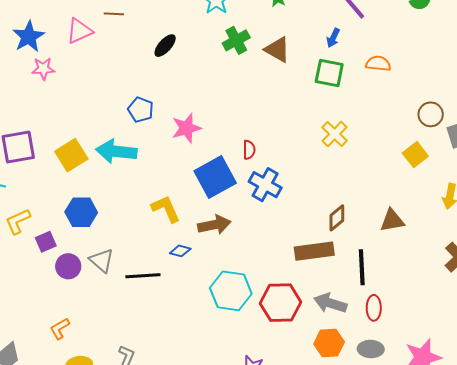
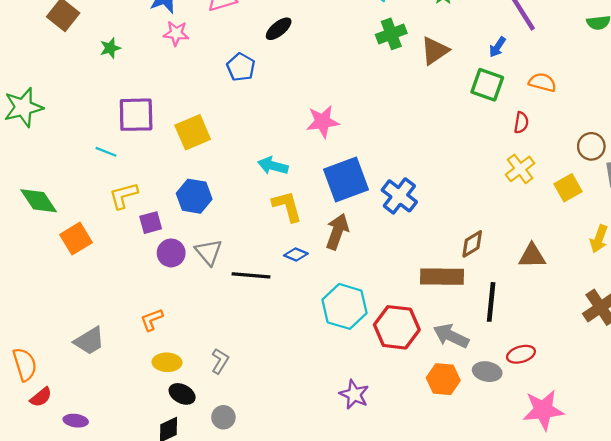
black ellipse: (165, 46) -> (279, 29), moved
brown triangle: (277, 50) -> (435, 51), turned 48
blue pentagon: (141, 110) -> (241, 67), moved
yellow cross: (335, 134) -> (520, 169), moved
red semicircle: (249, 150) -> (521, 123), moved
cyan arrow: (116, 151) -> (273, 166), moved, size x0.7
brown arrow: (214, 225) -> (337, 232), turned -68
red ellipse: (374, 308) -> (521, 354), moved, turned 65
gray ellipse: (371, 349) -> (487, 372), moved

